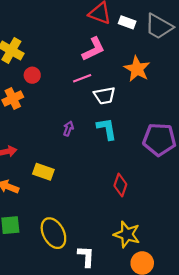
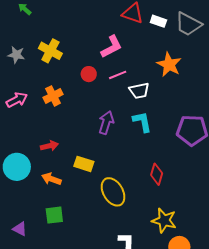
pink L-shape: (93, 49) -> (112, 47), moved
red circle: (32, 75) -> (89, 74), moved
purple arrow: (68, 129) -> (106, 123), size x1.6
yellow ellipse: (53, 233) -> (113, 192), moved

